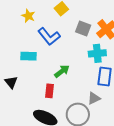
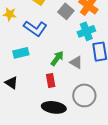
gray square: (83, 29) -> (66, 11), turned 35
gray triangle: (94, 98) -> (76, 62), moved, turned -48

